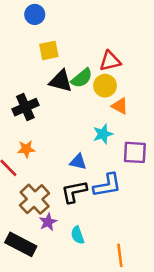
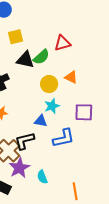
yellow circle: (105, 86) -> (49, 84), moved
cyan star: (103, 134) -> (52, 106), moved
black L-shape: (74, 192) -> (25, 141), moved
purple star: (48, 222) -> (19, 168), size x1.5

